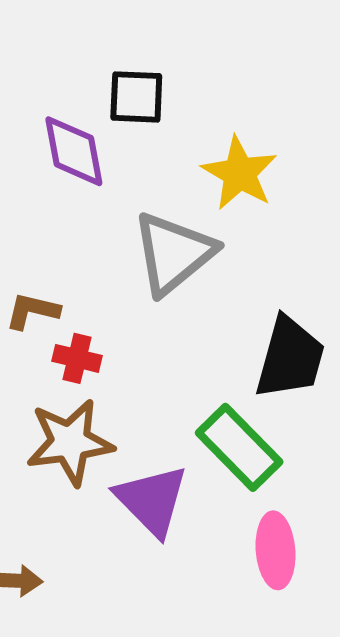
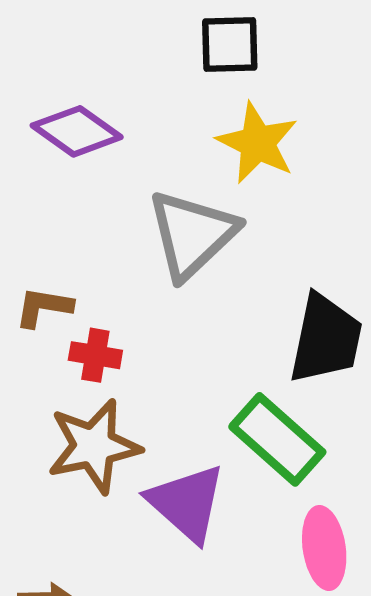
black square: (136, 97) -> (230, 45), moved
purple diamond: (74, 151) -> (77, 131), turned -40

